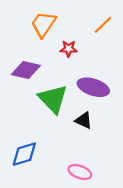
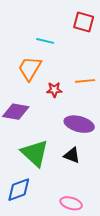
orange line: (103, 25) -> (85, 81), moved, turned 42
green triangle: (53, 99) -> (35, 153), moved

